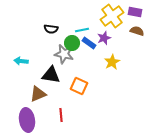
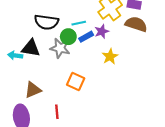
black semicircle: (51, 29) -> (46, 22), size x1.6
brown semicircle: (137, 31) -> (136, 24), size x1.5
blue rectangle: (89, 43) -> (86, 37), turned -64
black triangle: (51, 75) -> (31, 48), moved

